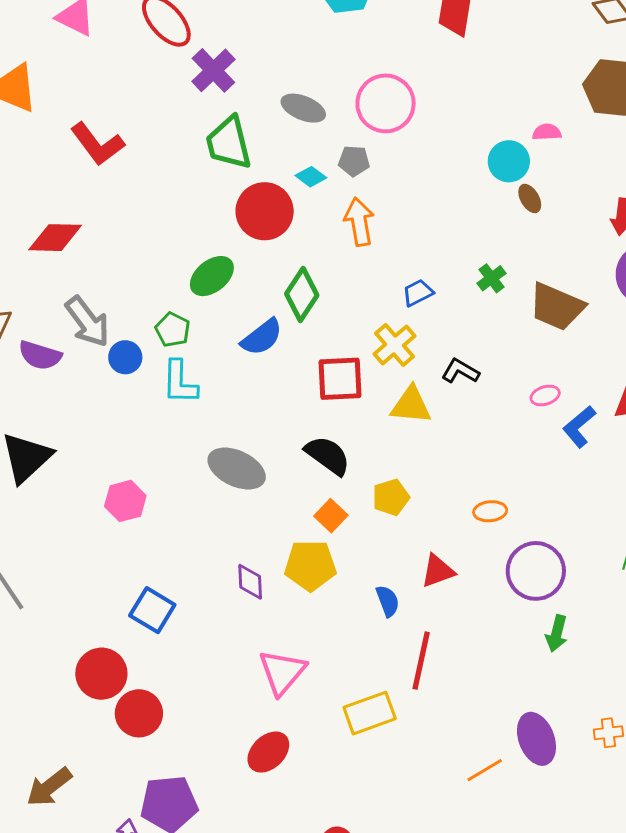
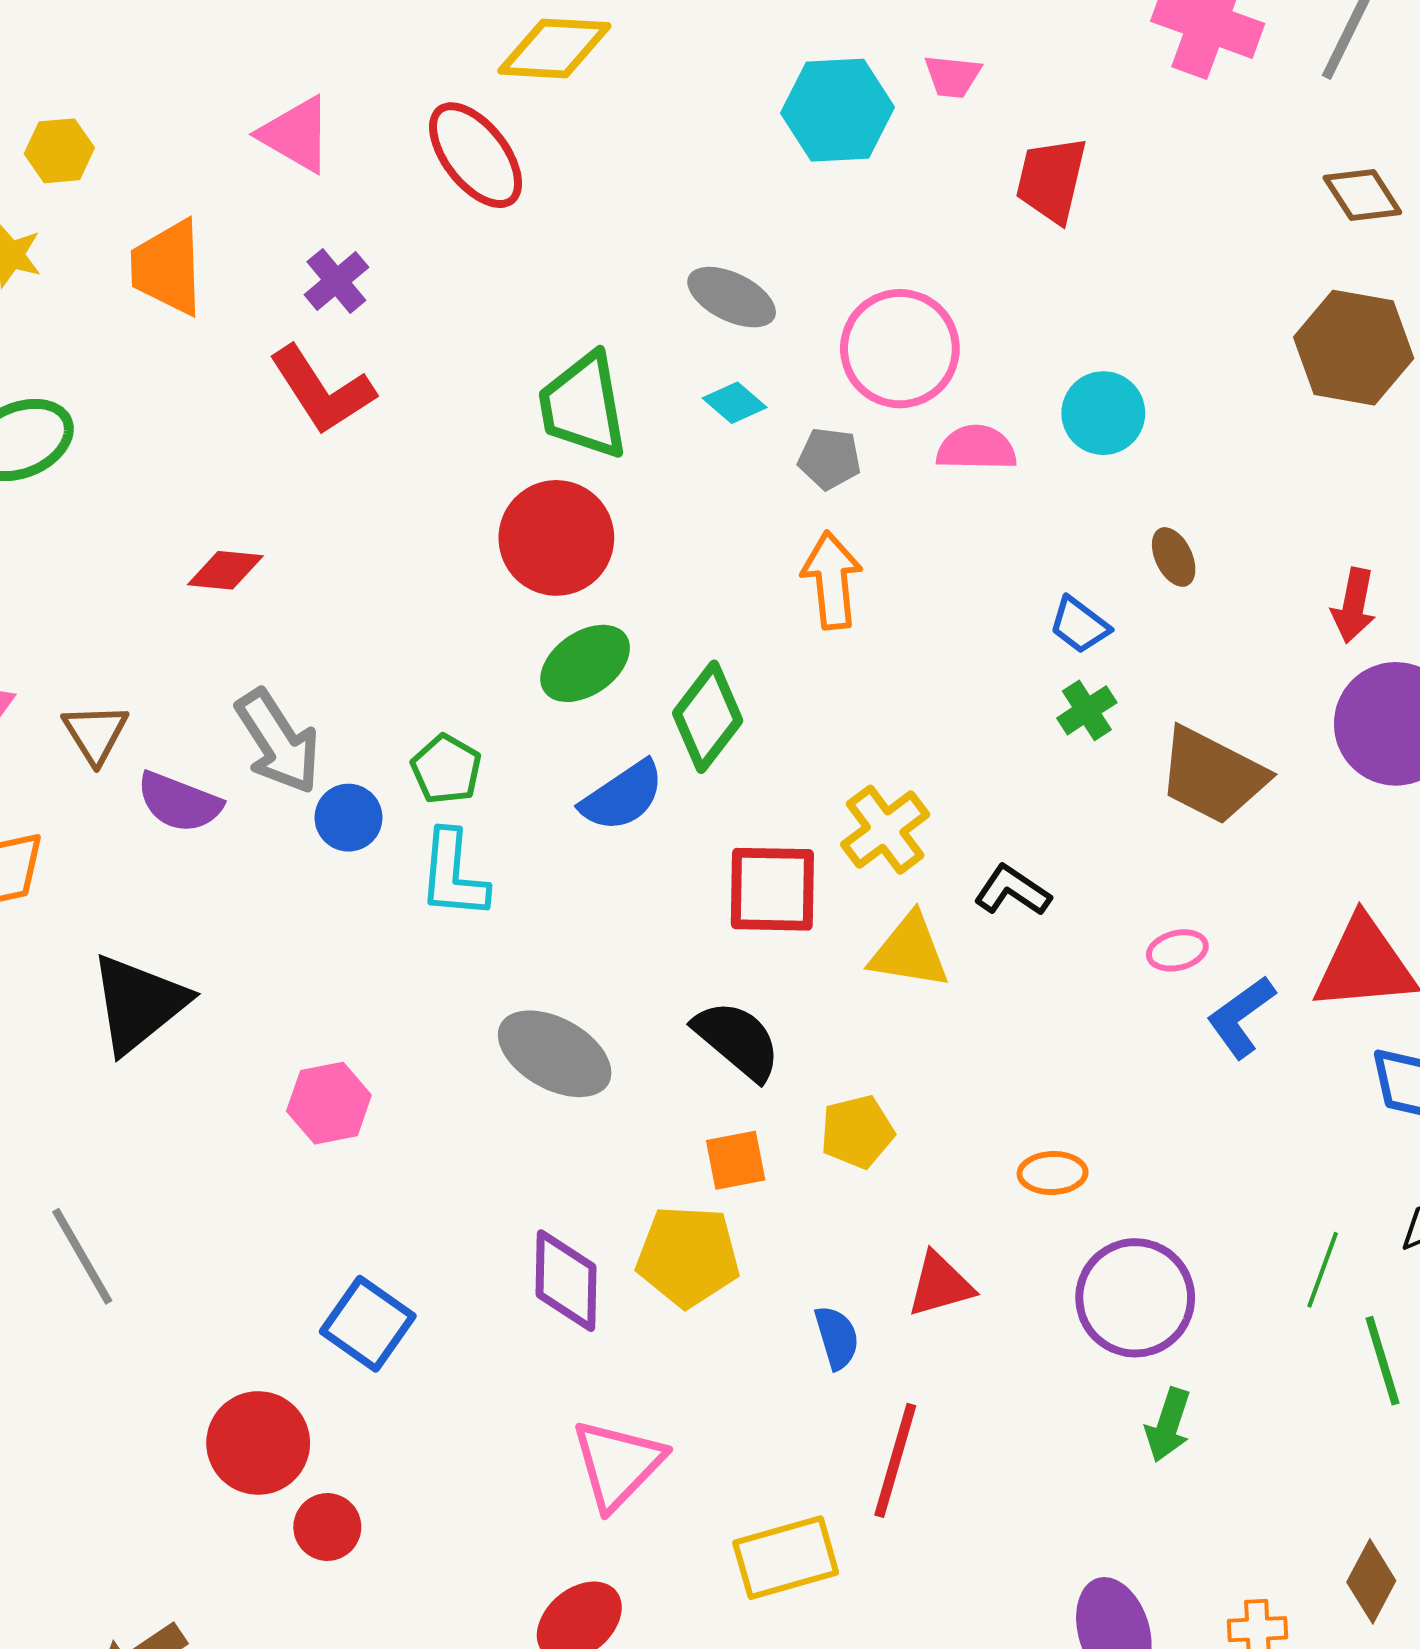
purple cross: (213, 70) -> (336, 281), moved, size x0.7
gray ellipse: (303, 108) -> (732, 297), moved
pink semicircle: (547, 132) -> (976, 448), moved, size x1.4
cyan circle: (509, 161) -> (1103, 413), moved
cyan diamond: (311, 177) -> (735, 403), moved
red circle: (265, 211) -> (556, 538), moved
red diamond: (55, 238) -> (225, 570), size x0.7
green ellipse: (212, 276) -> (585, 663), moved
blue trapezoid: (418, 293) -> (1080, 625), moved, turned -120
orange square: (331, 516) -> (736, 1160), turned 32
purple diamond: (250, 582) -> (566, 1281), size x1.4
red circle: (139, 713) -> (327, 1527), size x0.7

